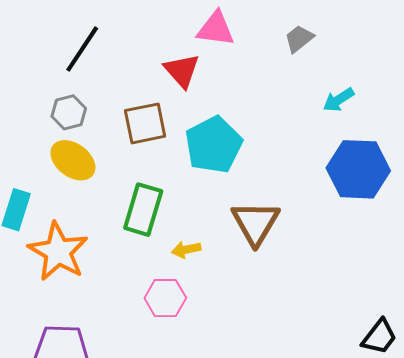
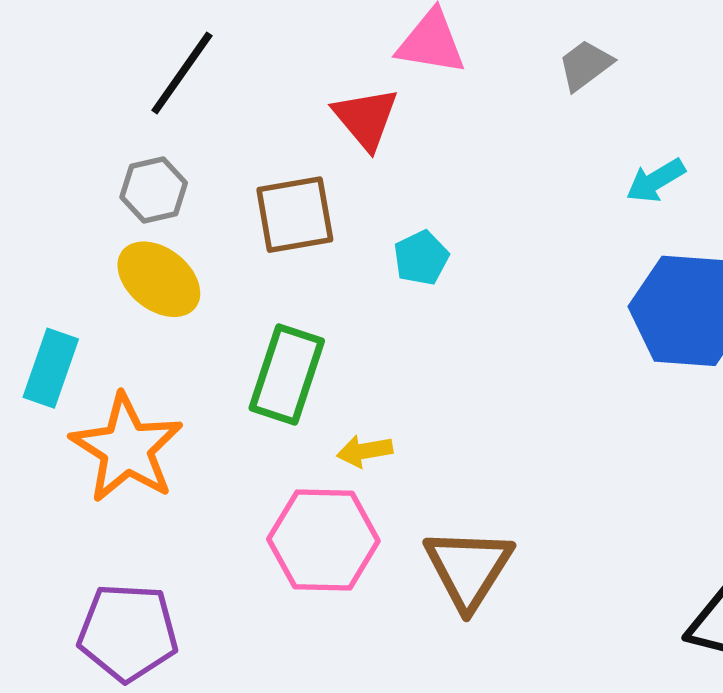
cyan pentagon: (214, 145) -> (421, 258), size x0.5
brown triangle: (256, 223) -> (468, 568), moved
pink hexagon: (165, 298) -> (323, 540), size x1.4

